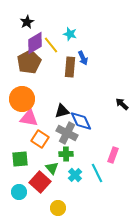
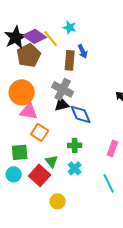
black star: (27, 22) -> (16, 37), moved, size x1.6
purple diamond: (35, 43) -> (35, 36), turned 65
gray cross: (67, 133) -> (63, 89), moved
green cross: (66, 154) -> (75, 145), moved
cyan line: (97, 173) -> (109, 183), moved
cyan circle: (19, 192) -> (14, 174), moved

